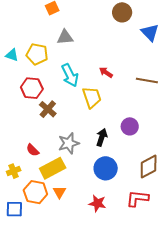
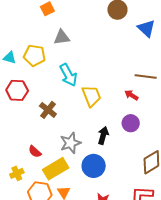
red arrow: (106, 72) -> (131, 95), moved
red hexagon: (32, 88) -> (17, 90), moved
blue circle: (106, 168) -> (94, 166), moved

